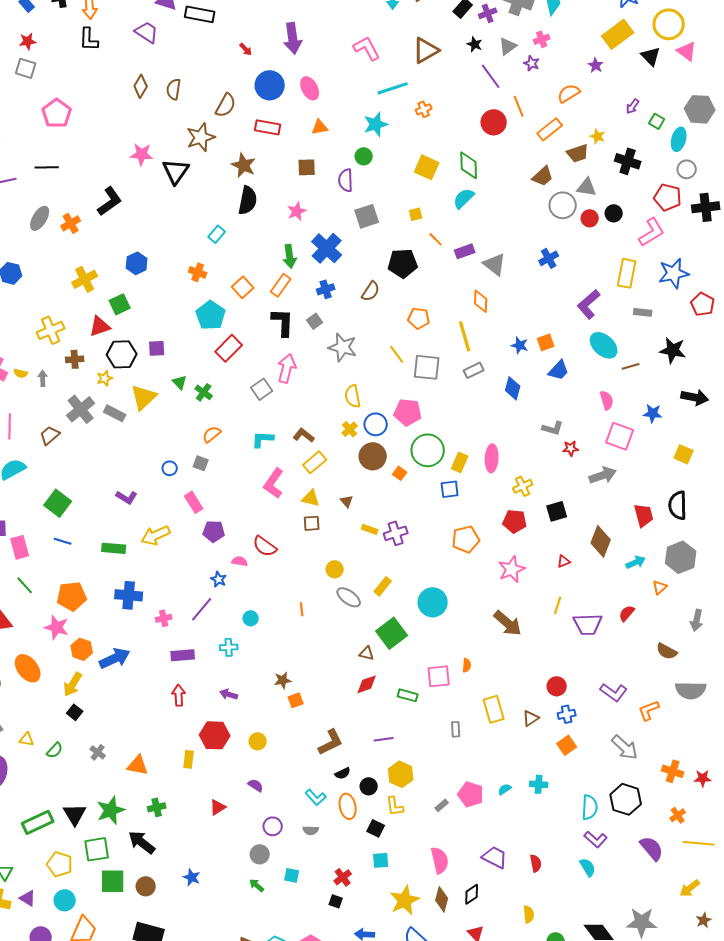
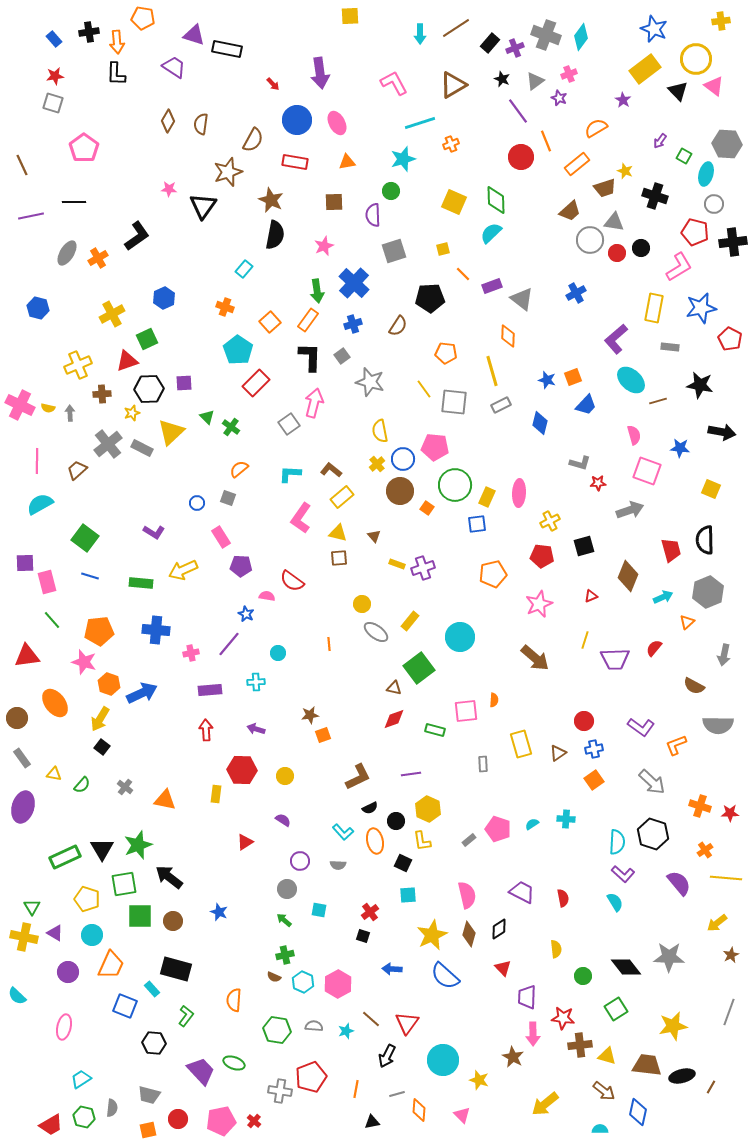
pink star: (142, 154) -> (169, 189), size x0.7
green cross: (157, 807) -> (285, 955), moved

